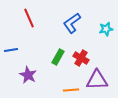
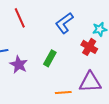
red cross: (81, 58) -> (89, 47), moved
purple star: (28, 75) -> (19, 65), moved

